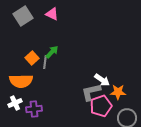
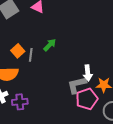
green arrow: (52, 52) -> (50, 45), moved
white arrow: (102, 80) -> (88, 73), turned 49

